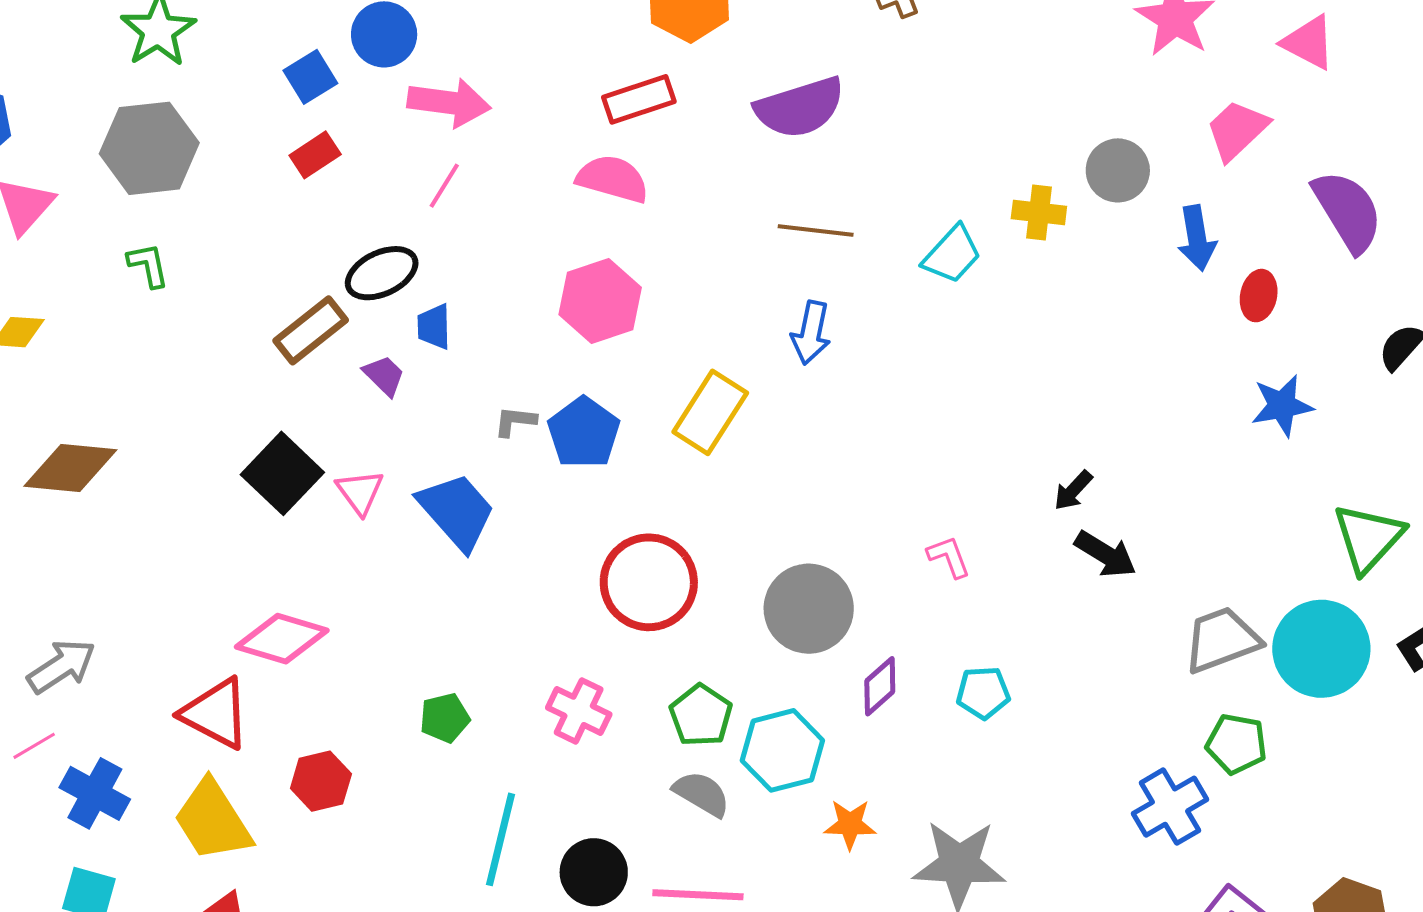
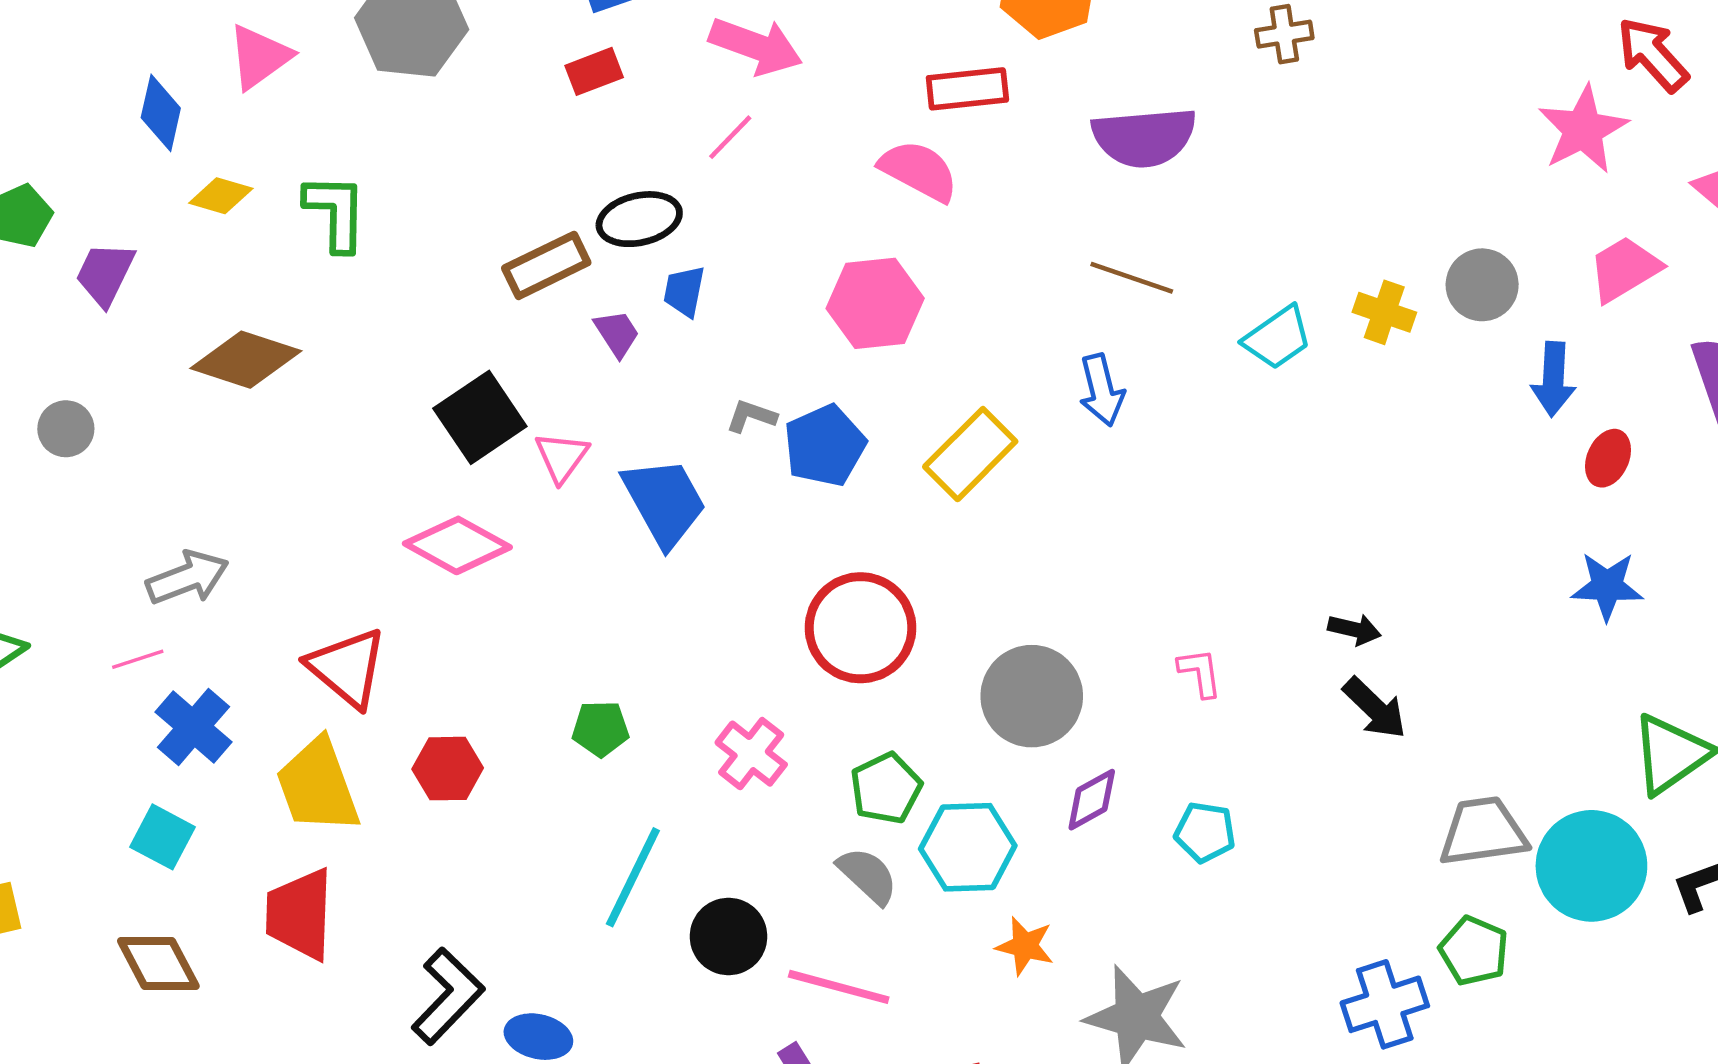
green L-shape: (148, 265) -> (336, 212), moved, size x1.5
blue arrow: (811, 333) -> (1102, 390), turned -38
black arrow: (1073, 490) -> (1354, 629), turned -132
pink diamond: (282, 639) -> (457, 545), moved

